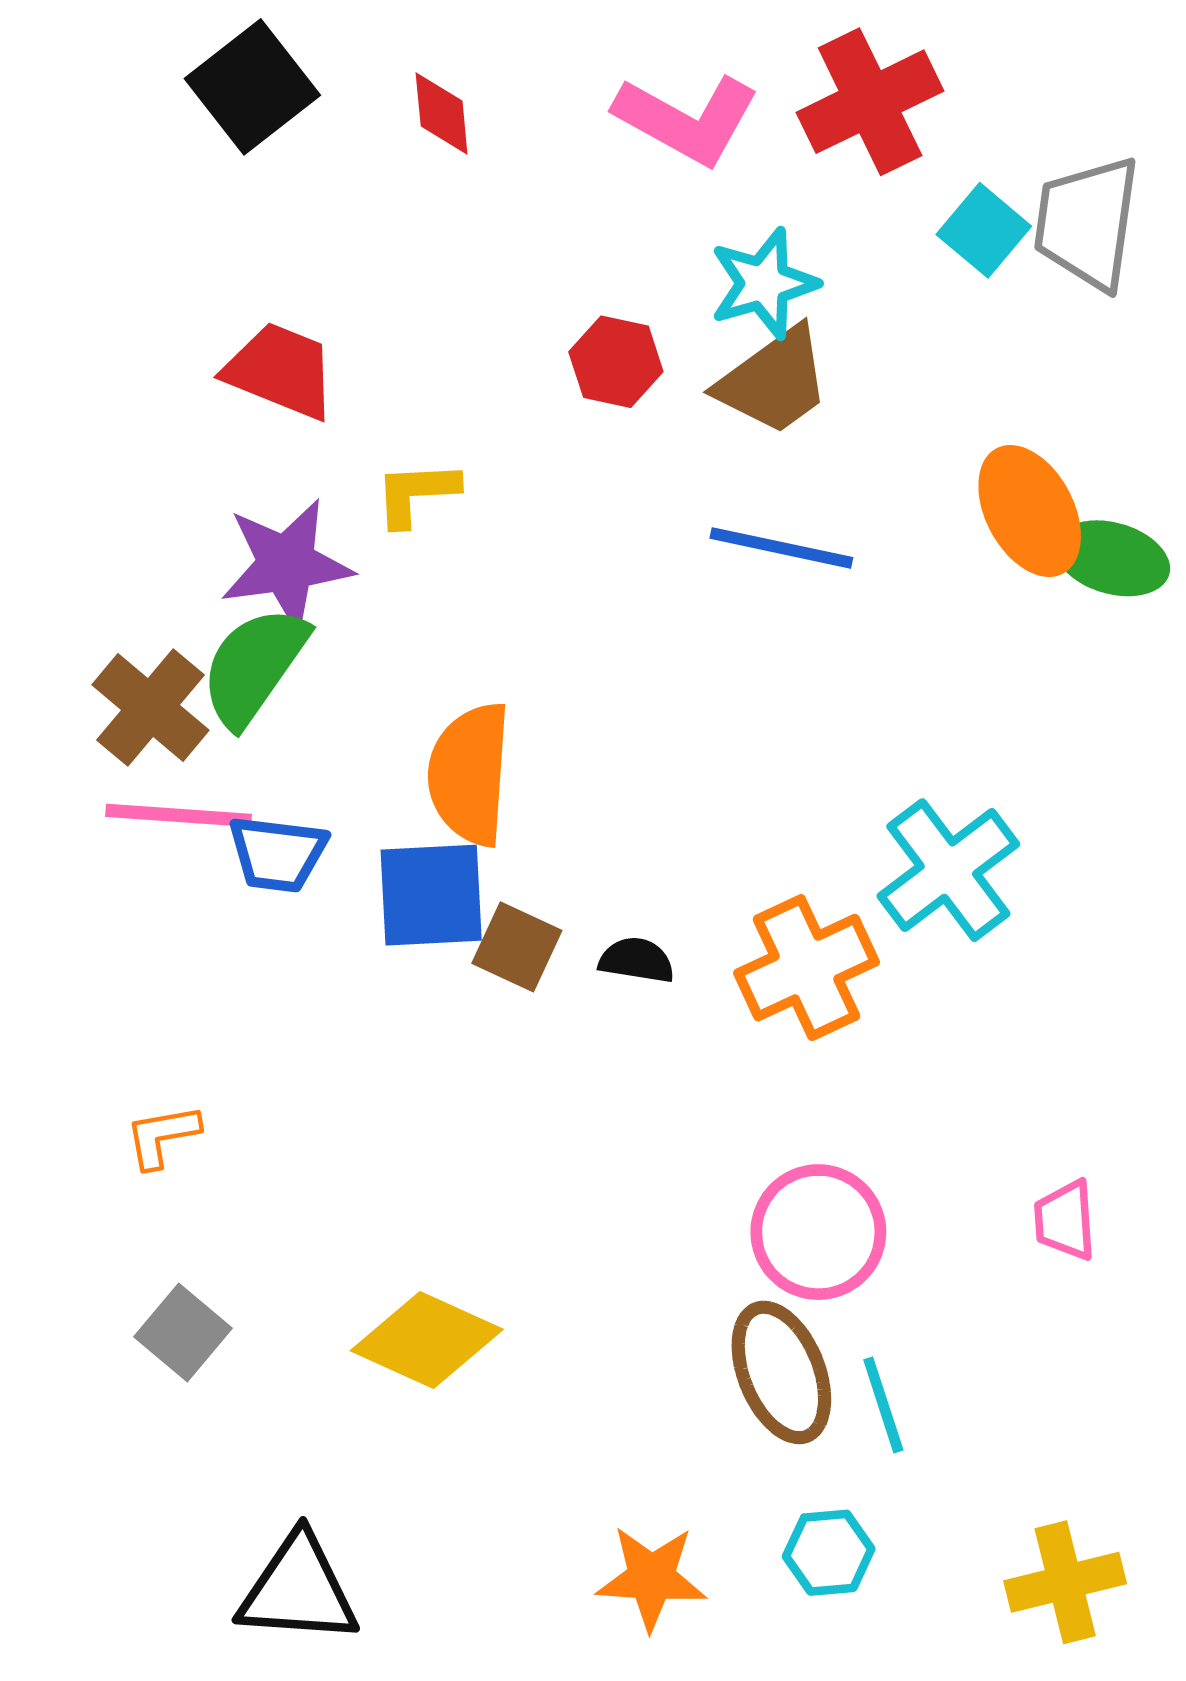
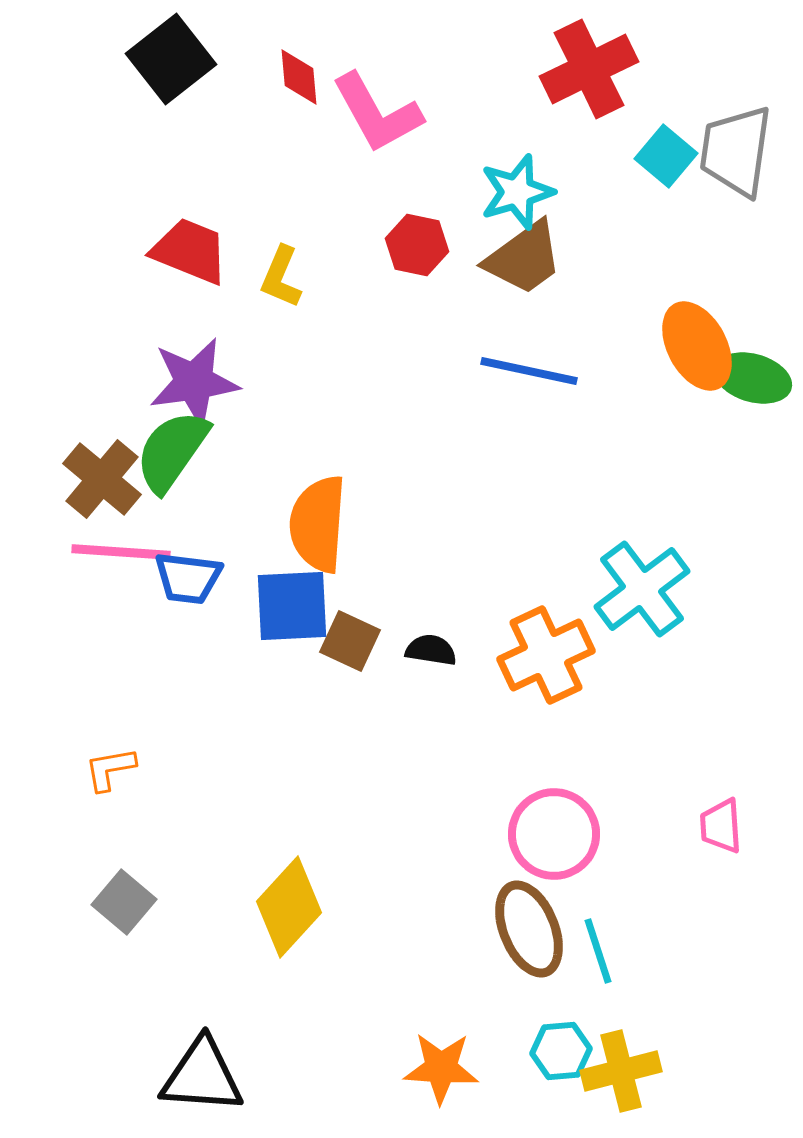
pink L-shape: (687, 119) -> (377, 113), moved, turned 32
yellow L-shape: (416, 493) -> (281, 277), moved, turned -64
yellow diamond: (427, 1340) -> (289, 907), turned -72
yellow cross: (1065, 1582) -> (621, 1071), moved

